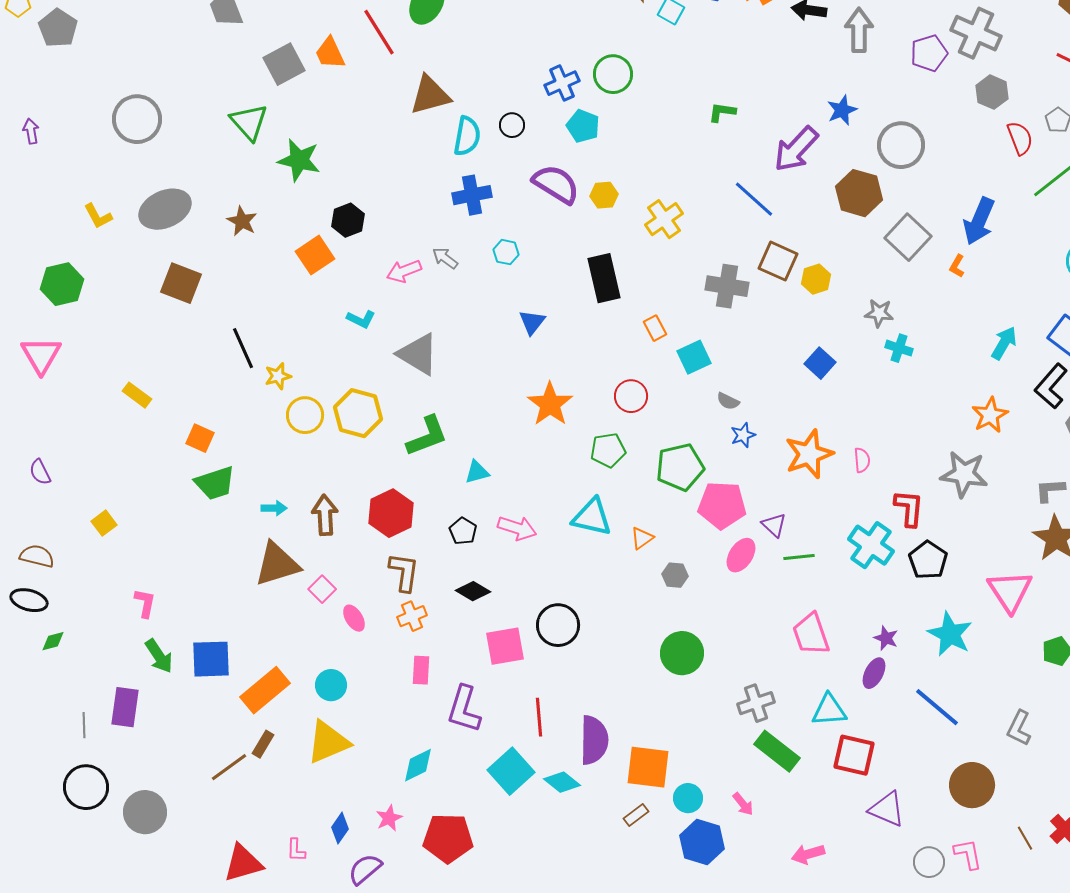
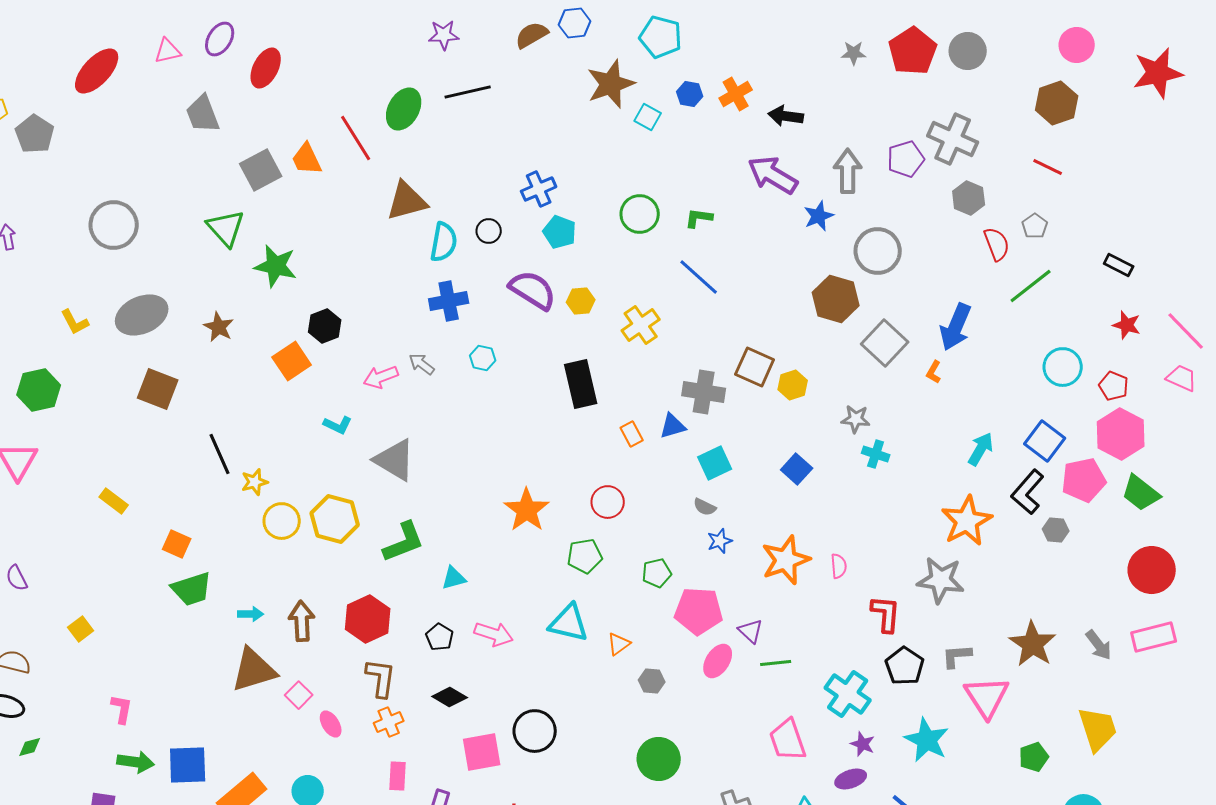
gray arrow: (859, 30) -> (848, 171), moved
green circle: (613, 74) -> (640, 214), moved
purple arrow: (796, 149) -> (773, 175), moved, turned 78
blue line: (754, 199) -> (699, 277), moved
blue triangle: (532, 322) -> (673, 426), moved, turned 36
cyan square: (694, 357) -> (715, 463), moved
orange star: (990, 415) -> (967, 521), size x1.4
green pentagon: (680, 467) -> (657, 573), size x0.6
gray L-shape: (1050, 490) -> (957, 656), moved
cyan cross: (871, 545) -> (848, 694), moved
green arrow: (159, 656) -> (136, 762), turned -48
purple ellipse: (874, 673) -> (851, 779), turned 44

